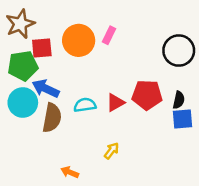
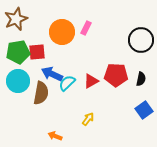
red square: (42, 48) -> (37, 52), moved
blue arrow: (46, 89) -> (52, 74), moved
cyan semicircle: (85, 105) -> (67, 83), turned -36
blue square: (183, 119) -> (144, 110), moved, turned -30

